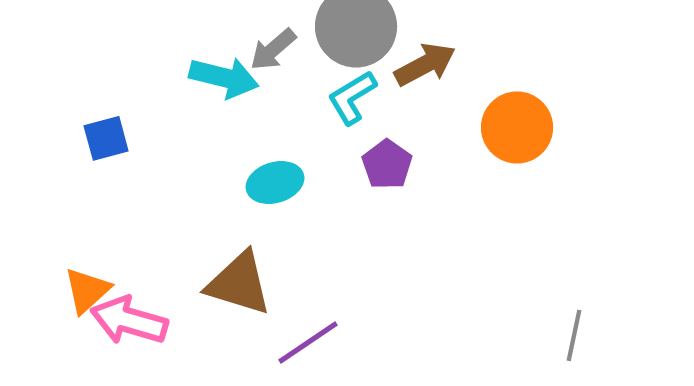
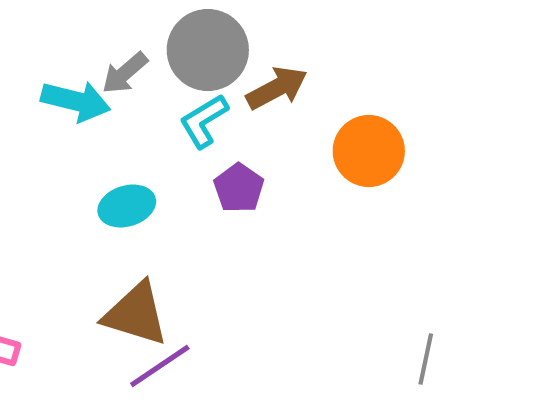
brown triangle: (239, 283) -> (136, 314), moved

